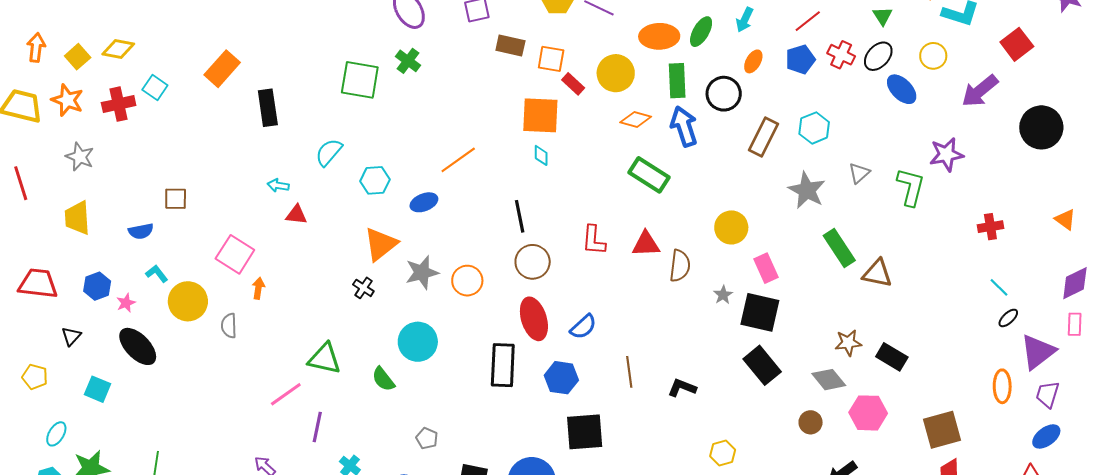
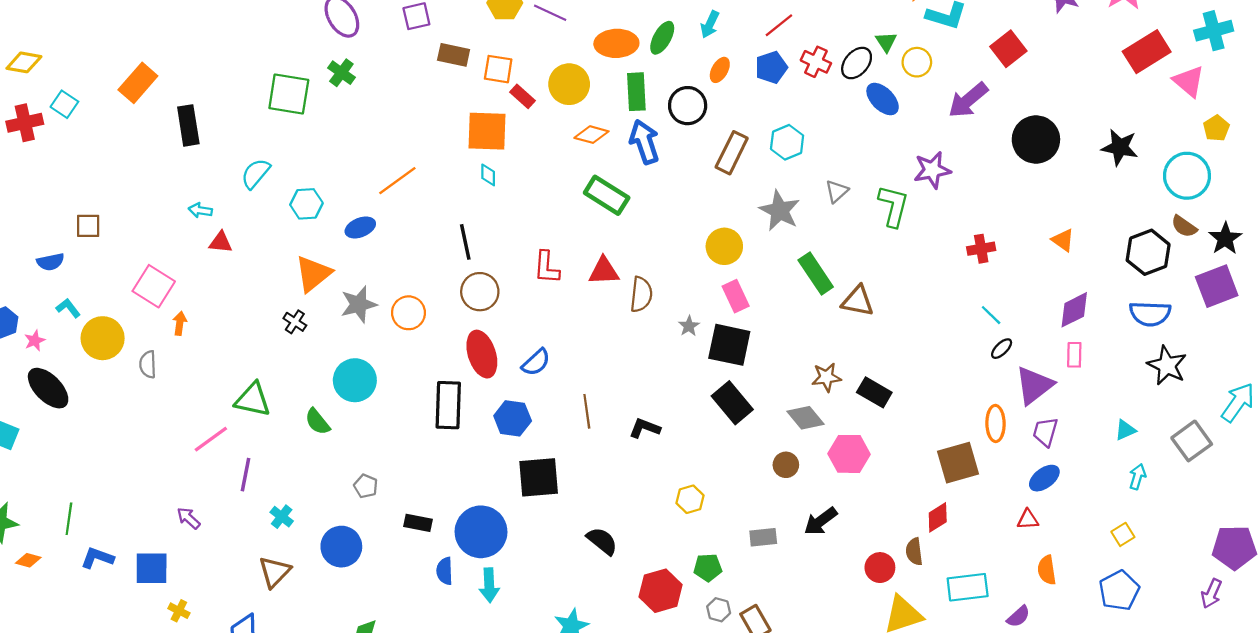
green triangle: (883, 16) -> (886, 42), moved
yellow circle: (731, 227) -> (724, 246), moved
brown square: (942, 430) -> (958, 463), moved

